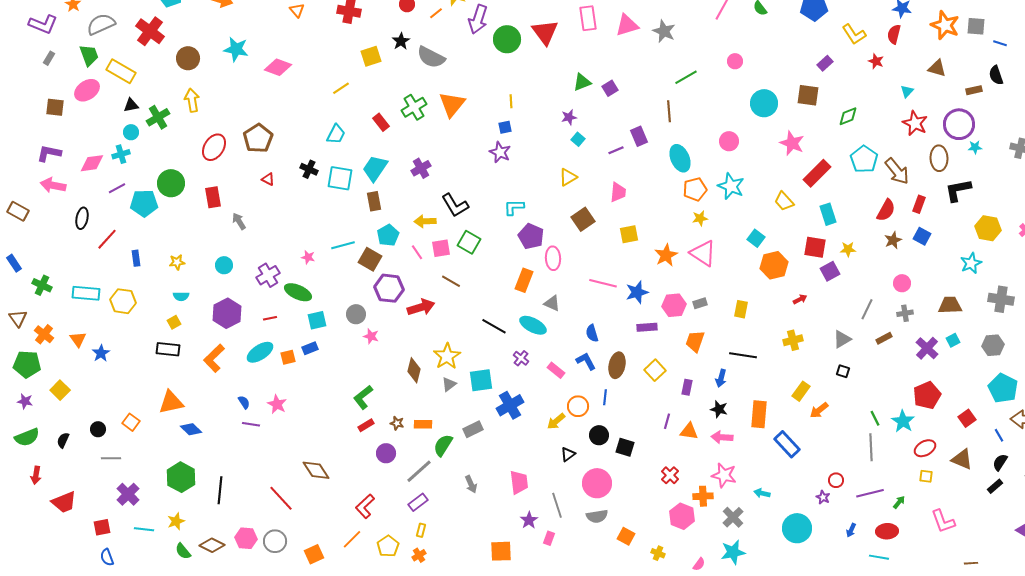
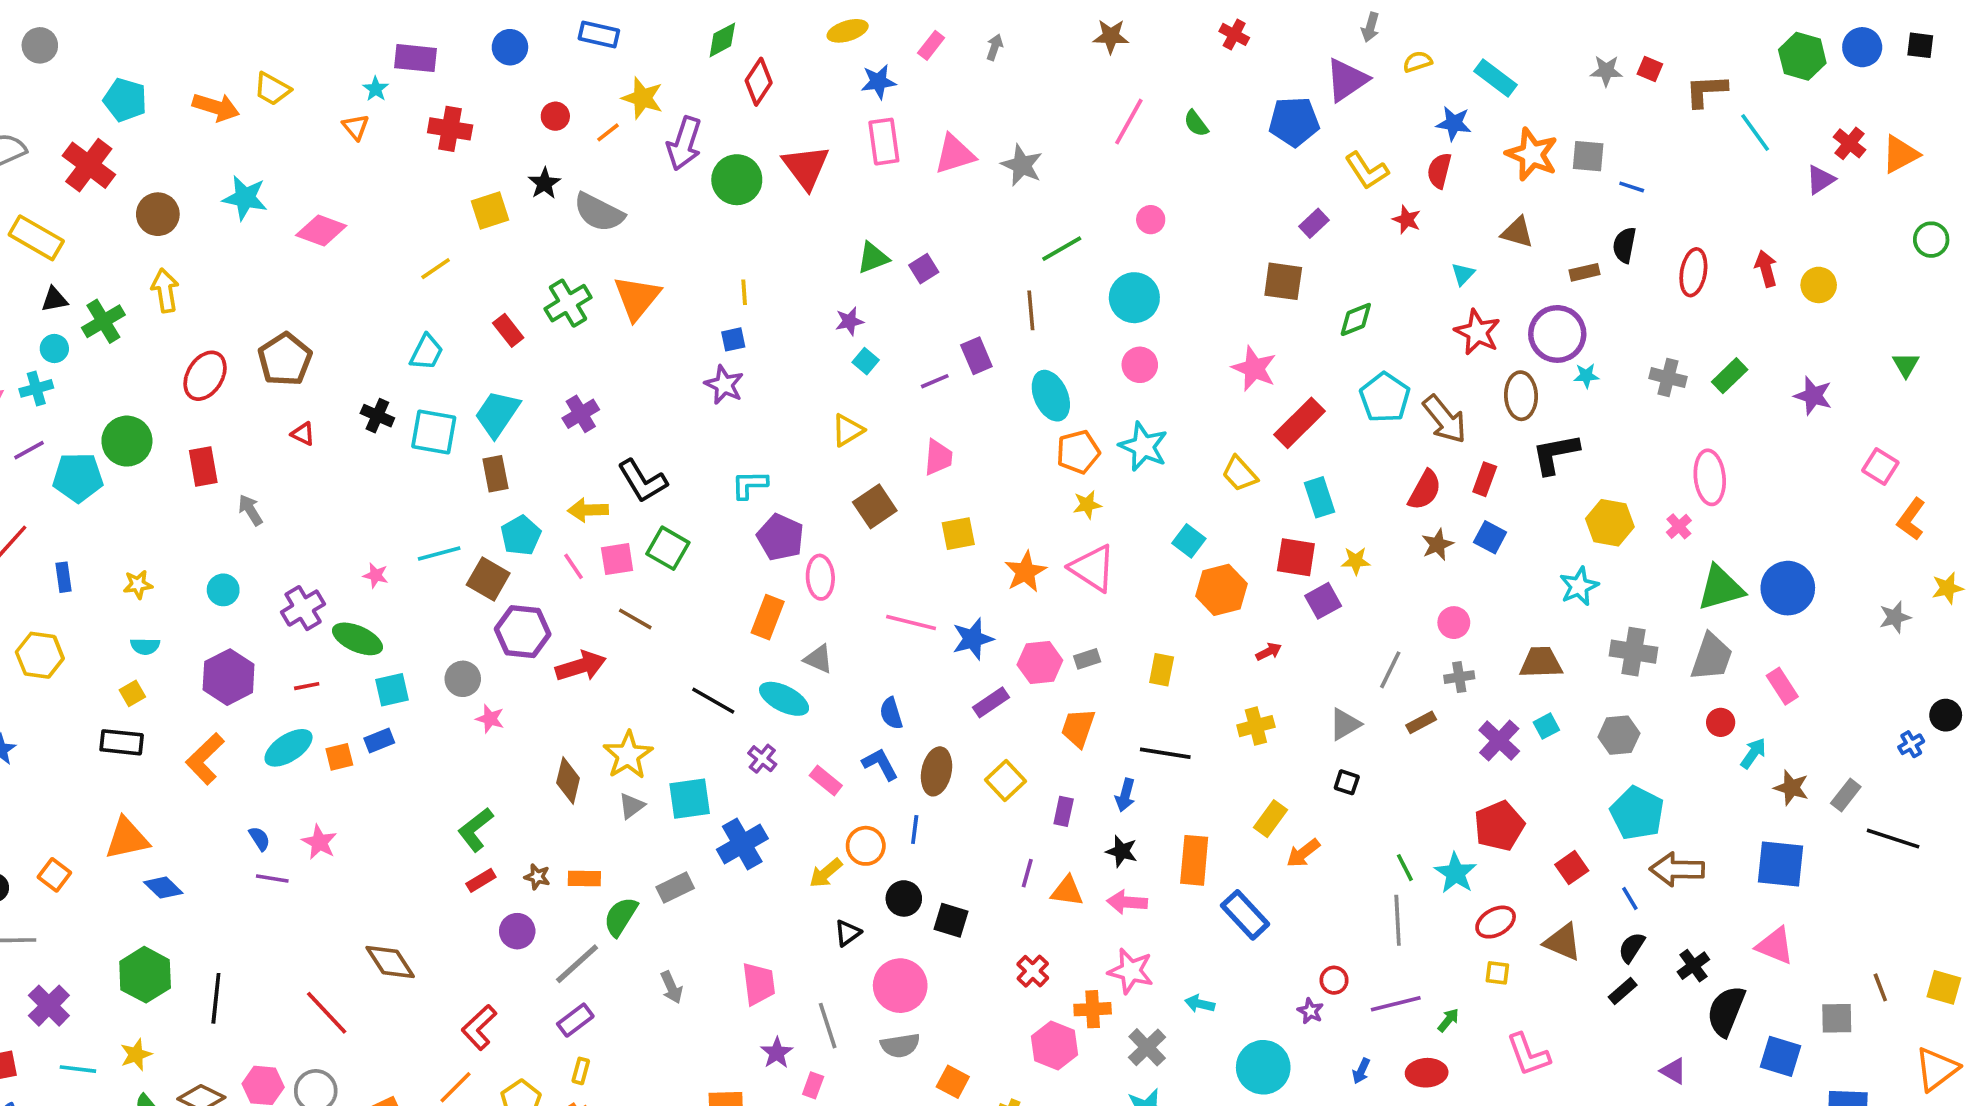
black semicircle: (996, 75) -> (1624, 245), turned 30
cyan circle: (764, 103) -> (1134, 298), moved
purple rectangle: (647, 327) -> (991, 702), turned -30

